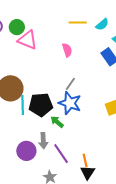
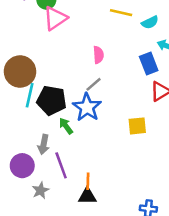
pink triangle: (28, 40) -> (55, 18), turned 50
pink semicircle: (67, 50) -> (98, 55), moved
purple circle: (26, 151) -> (22, 166), moved
black triangle: (88, 172) -> (87, 196), turned 42

